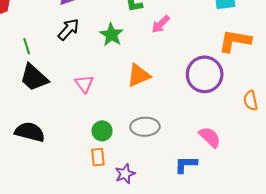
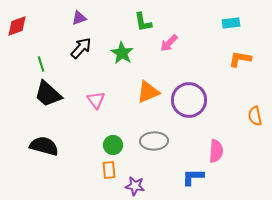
orange L-shape: (235, 41) -> (240, 59), size x0.7
purple circle: (205, 74) -> (189, 100), moved
pink semicircle: (210, 137) -> (216, 151), turned 50
purple star: (125, 174) -> (135, 186), turned 30

